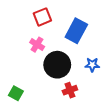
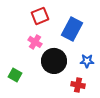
red cross: (70, 90) -> (78, 85), moved, turned 32
green square: (16, 93) -> (15, 75), moved

